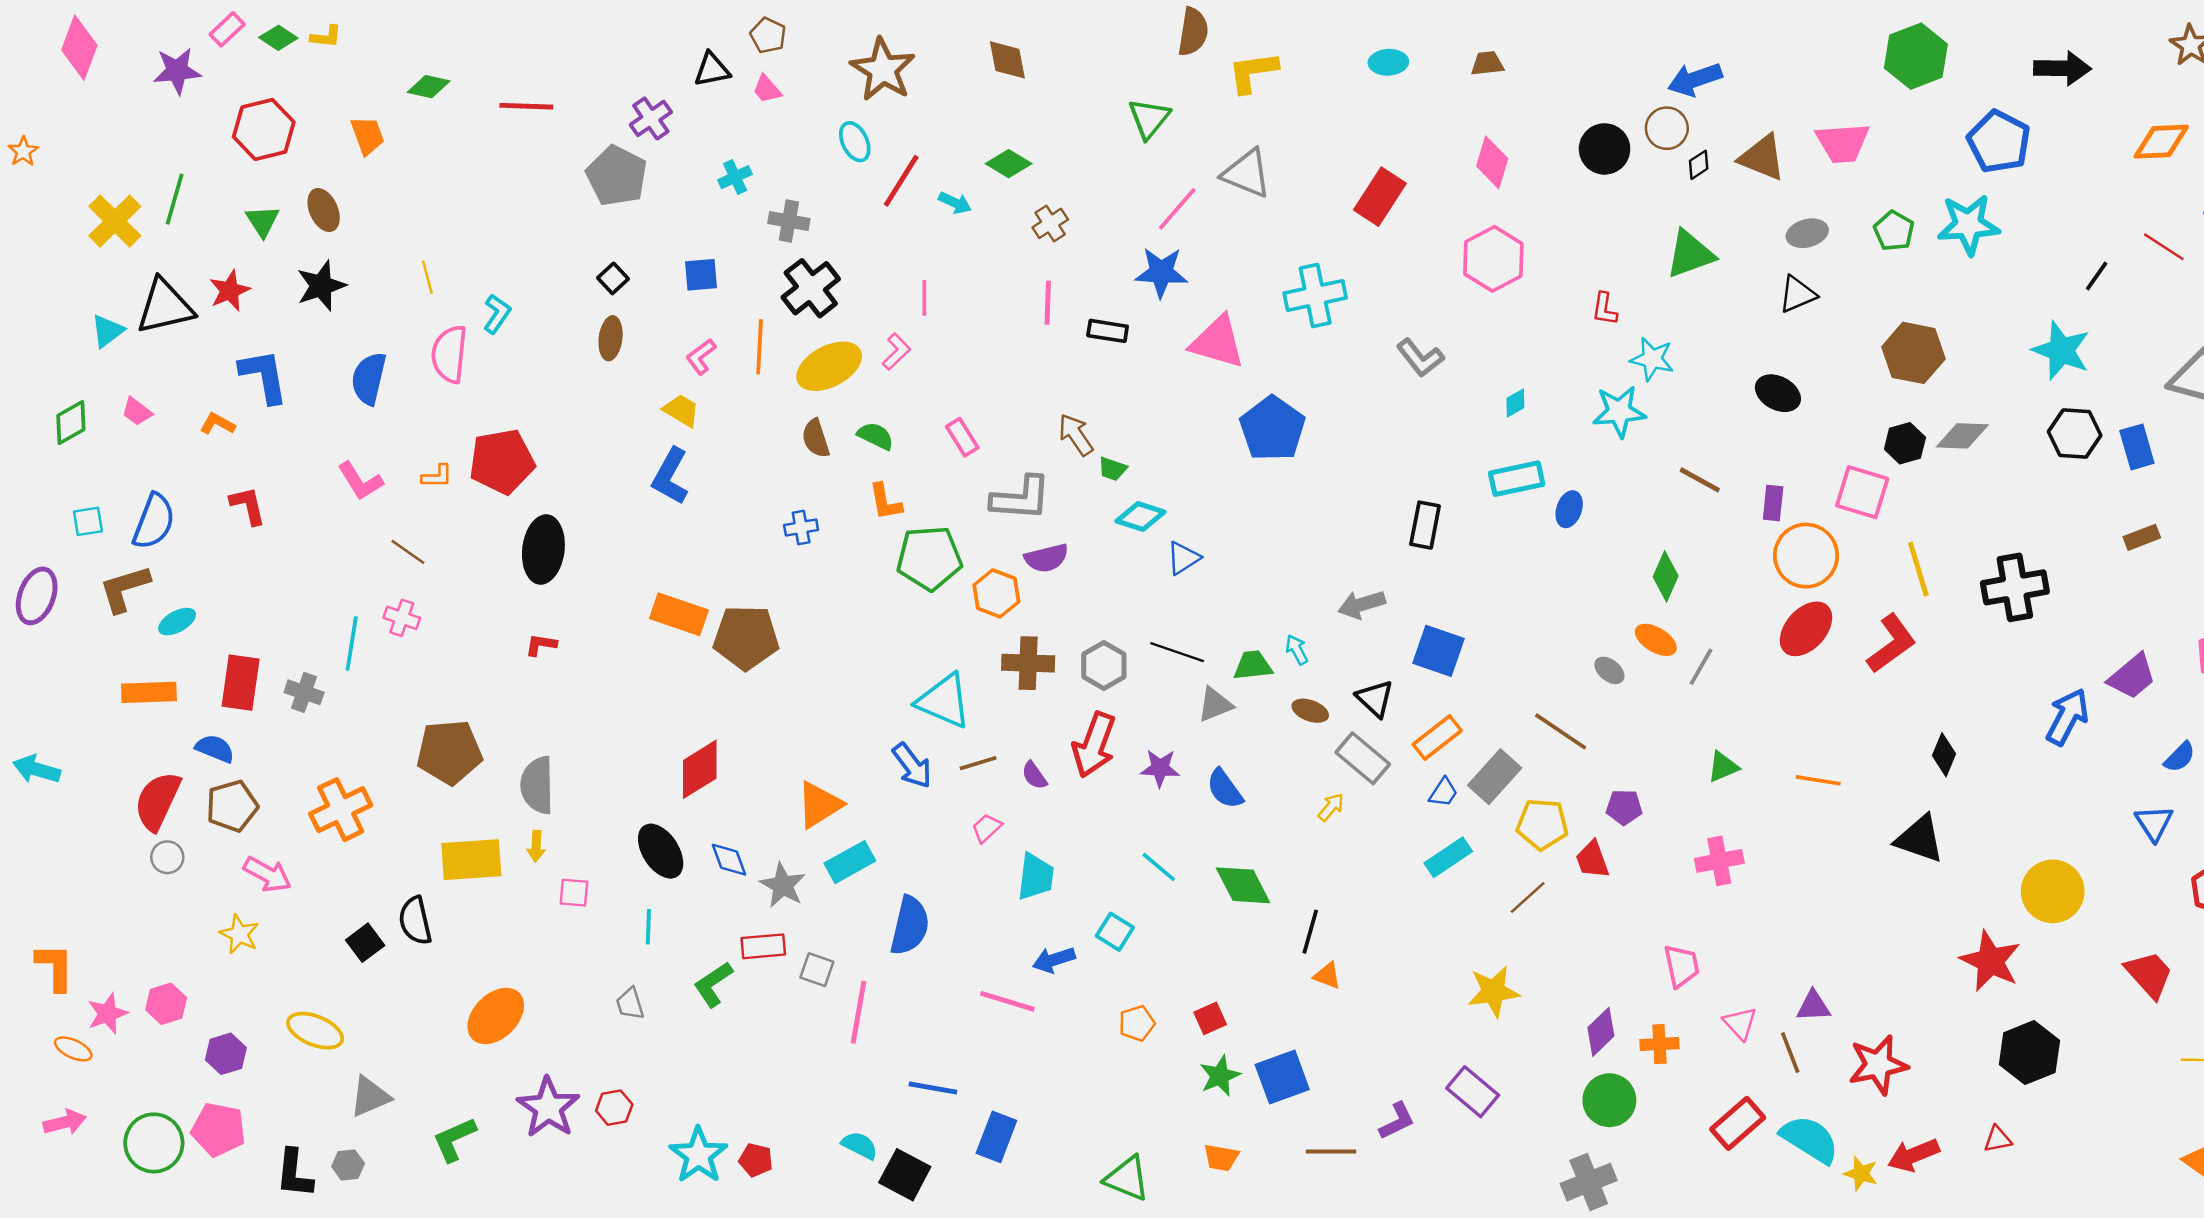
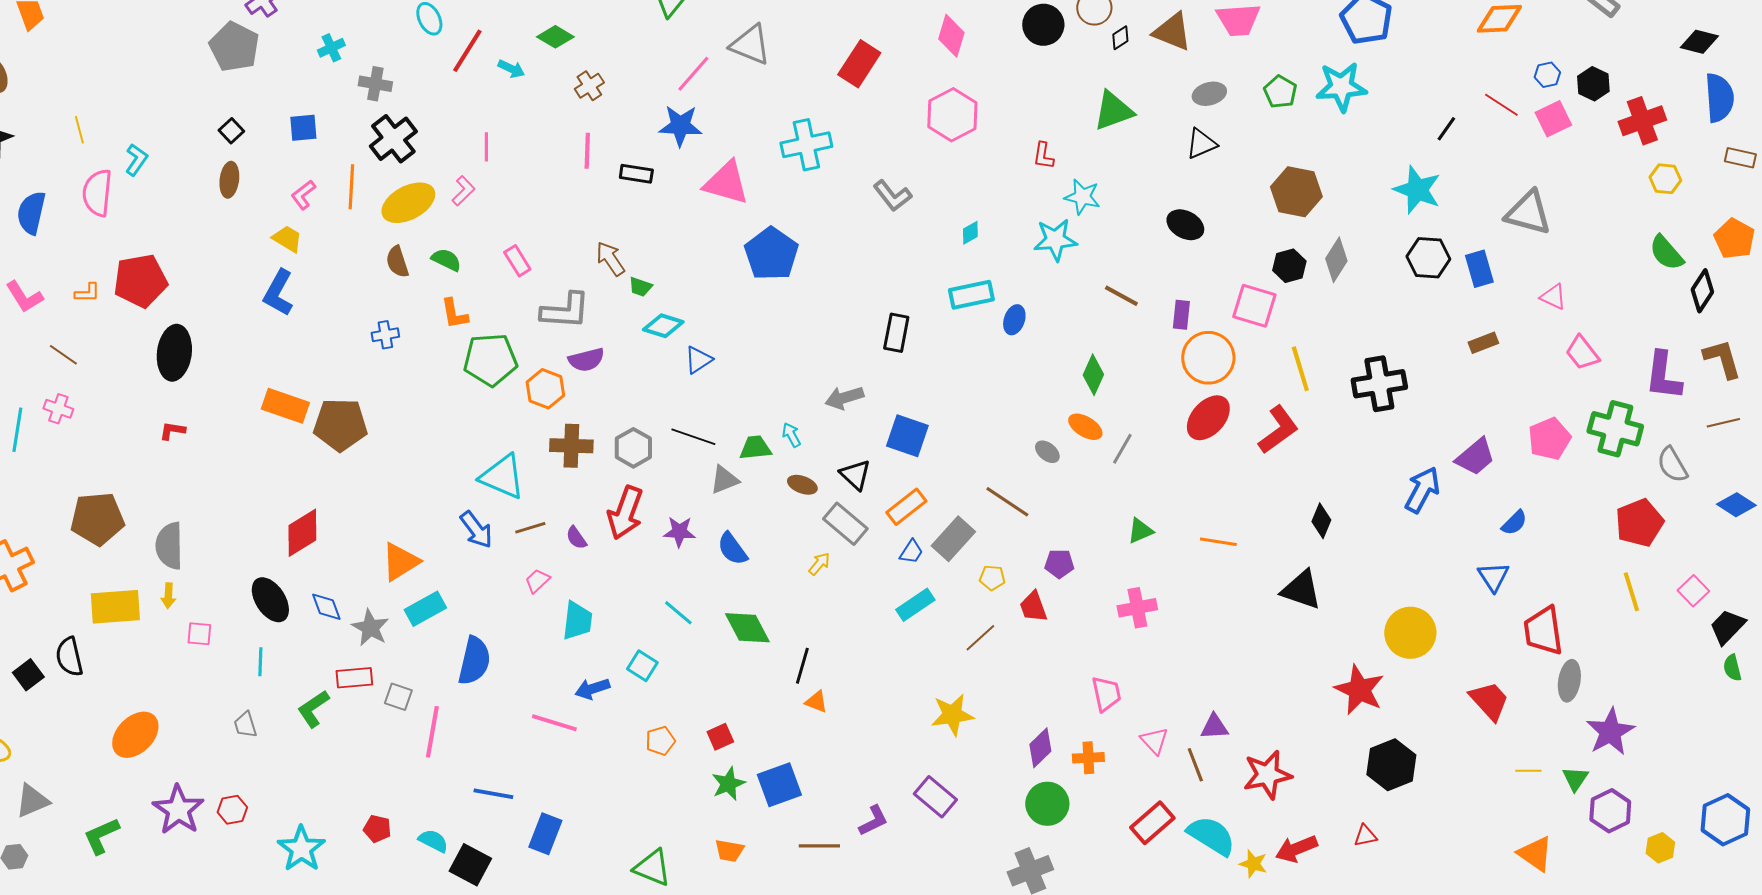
gray diamond: (1962, 436) -> (1336, 260), turned -60
yellow pentagon: (1542, 824) -> (992, 578), size x0.6
red pentagon: (756, 1160) -> (377, 829), moved

